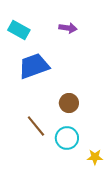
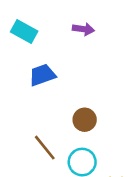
blue trapezoid: (34, 66) -> (42, 75), size x0.7

